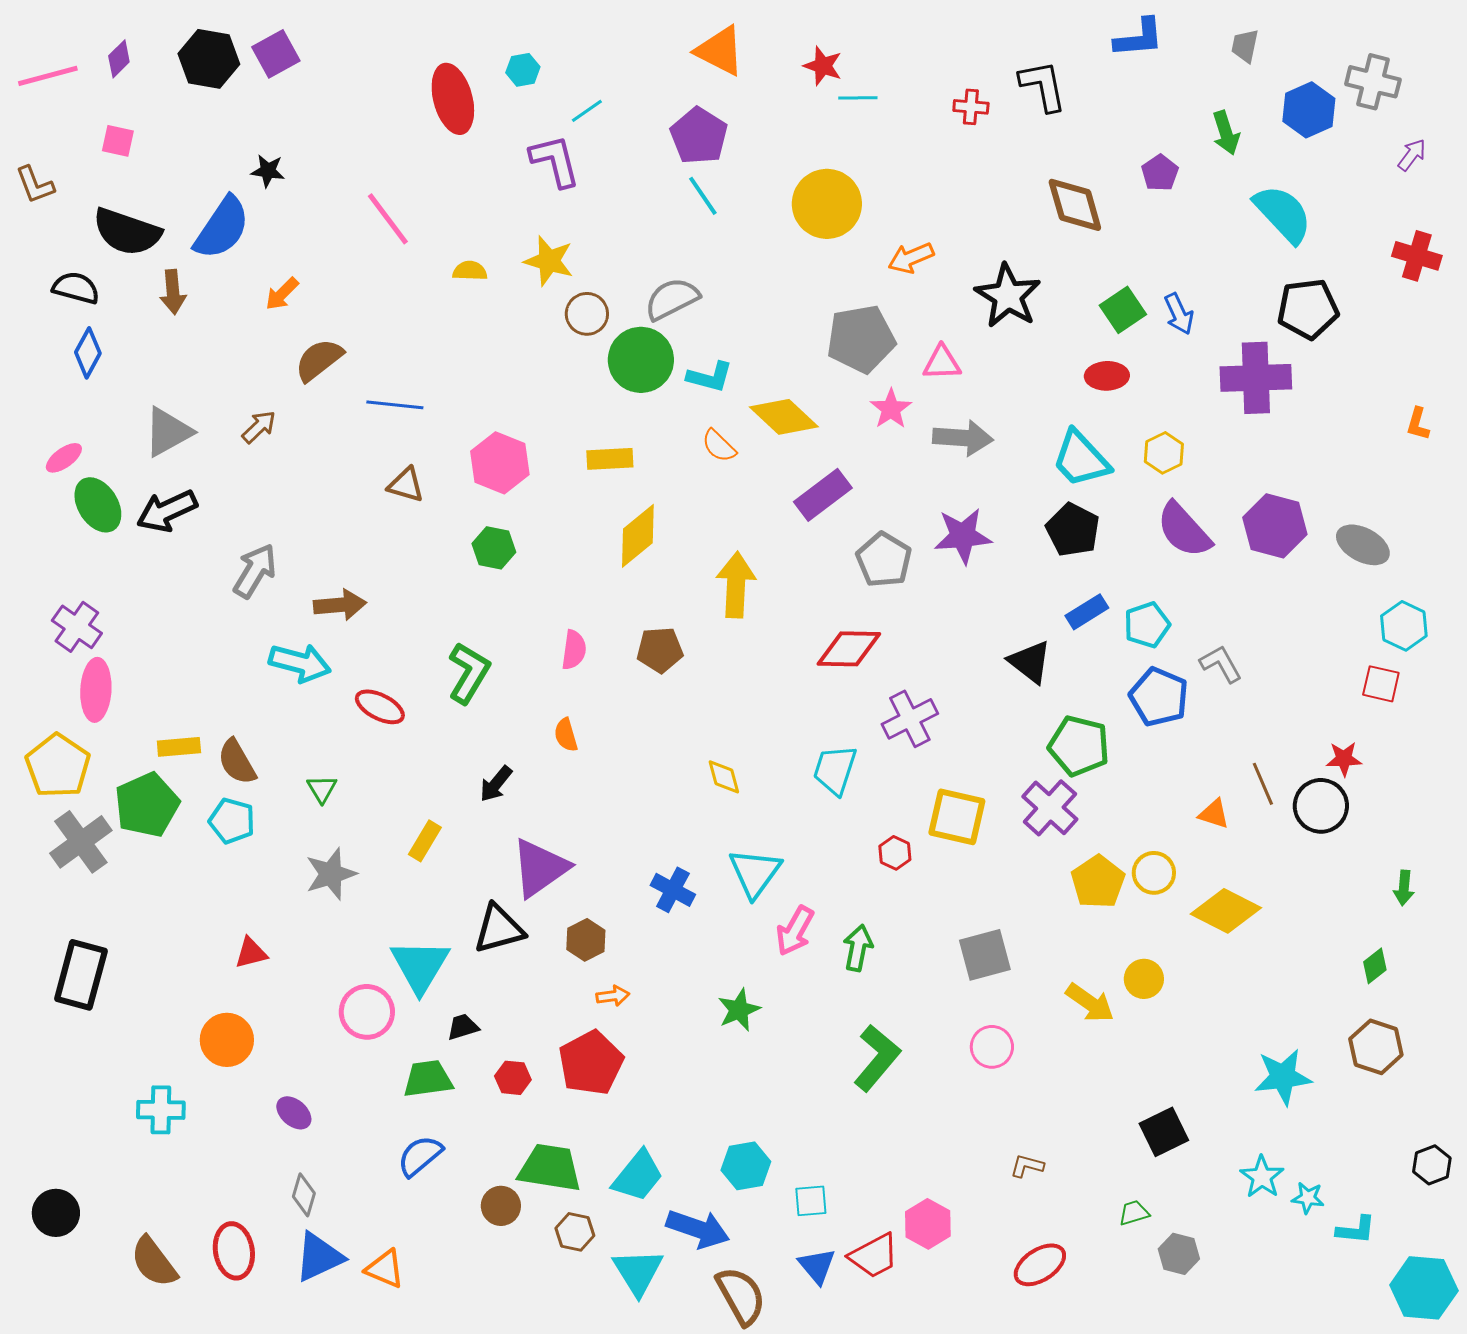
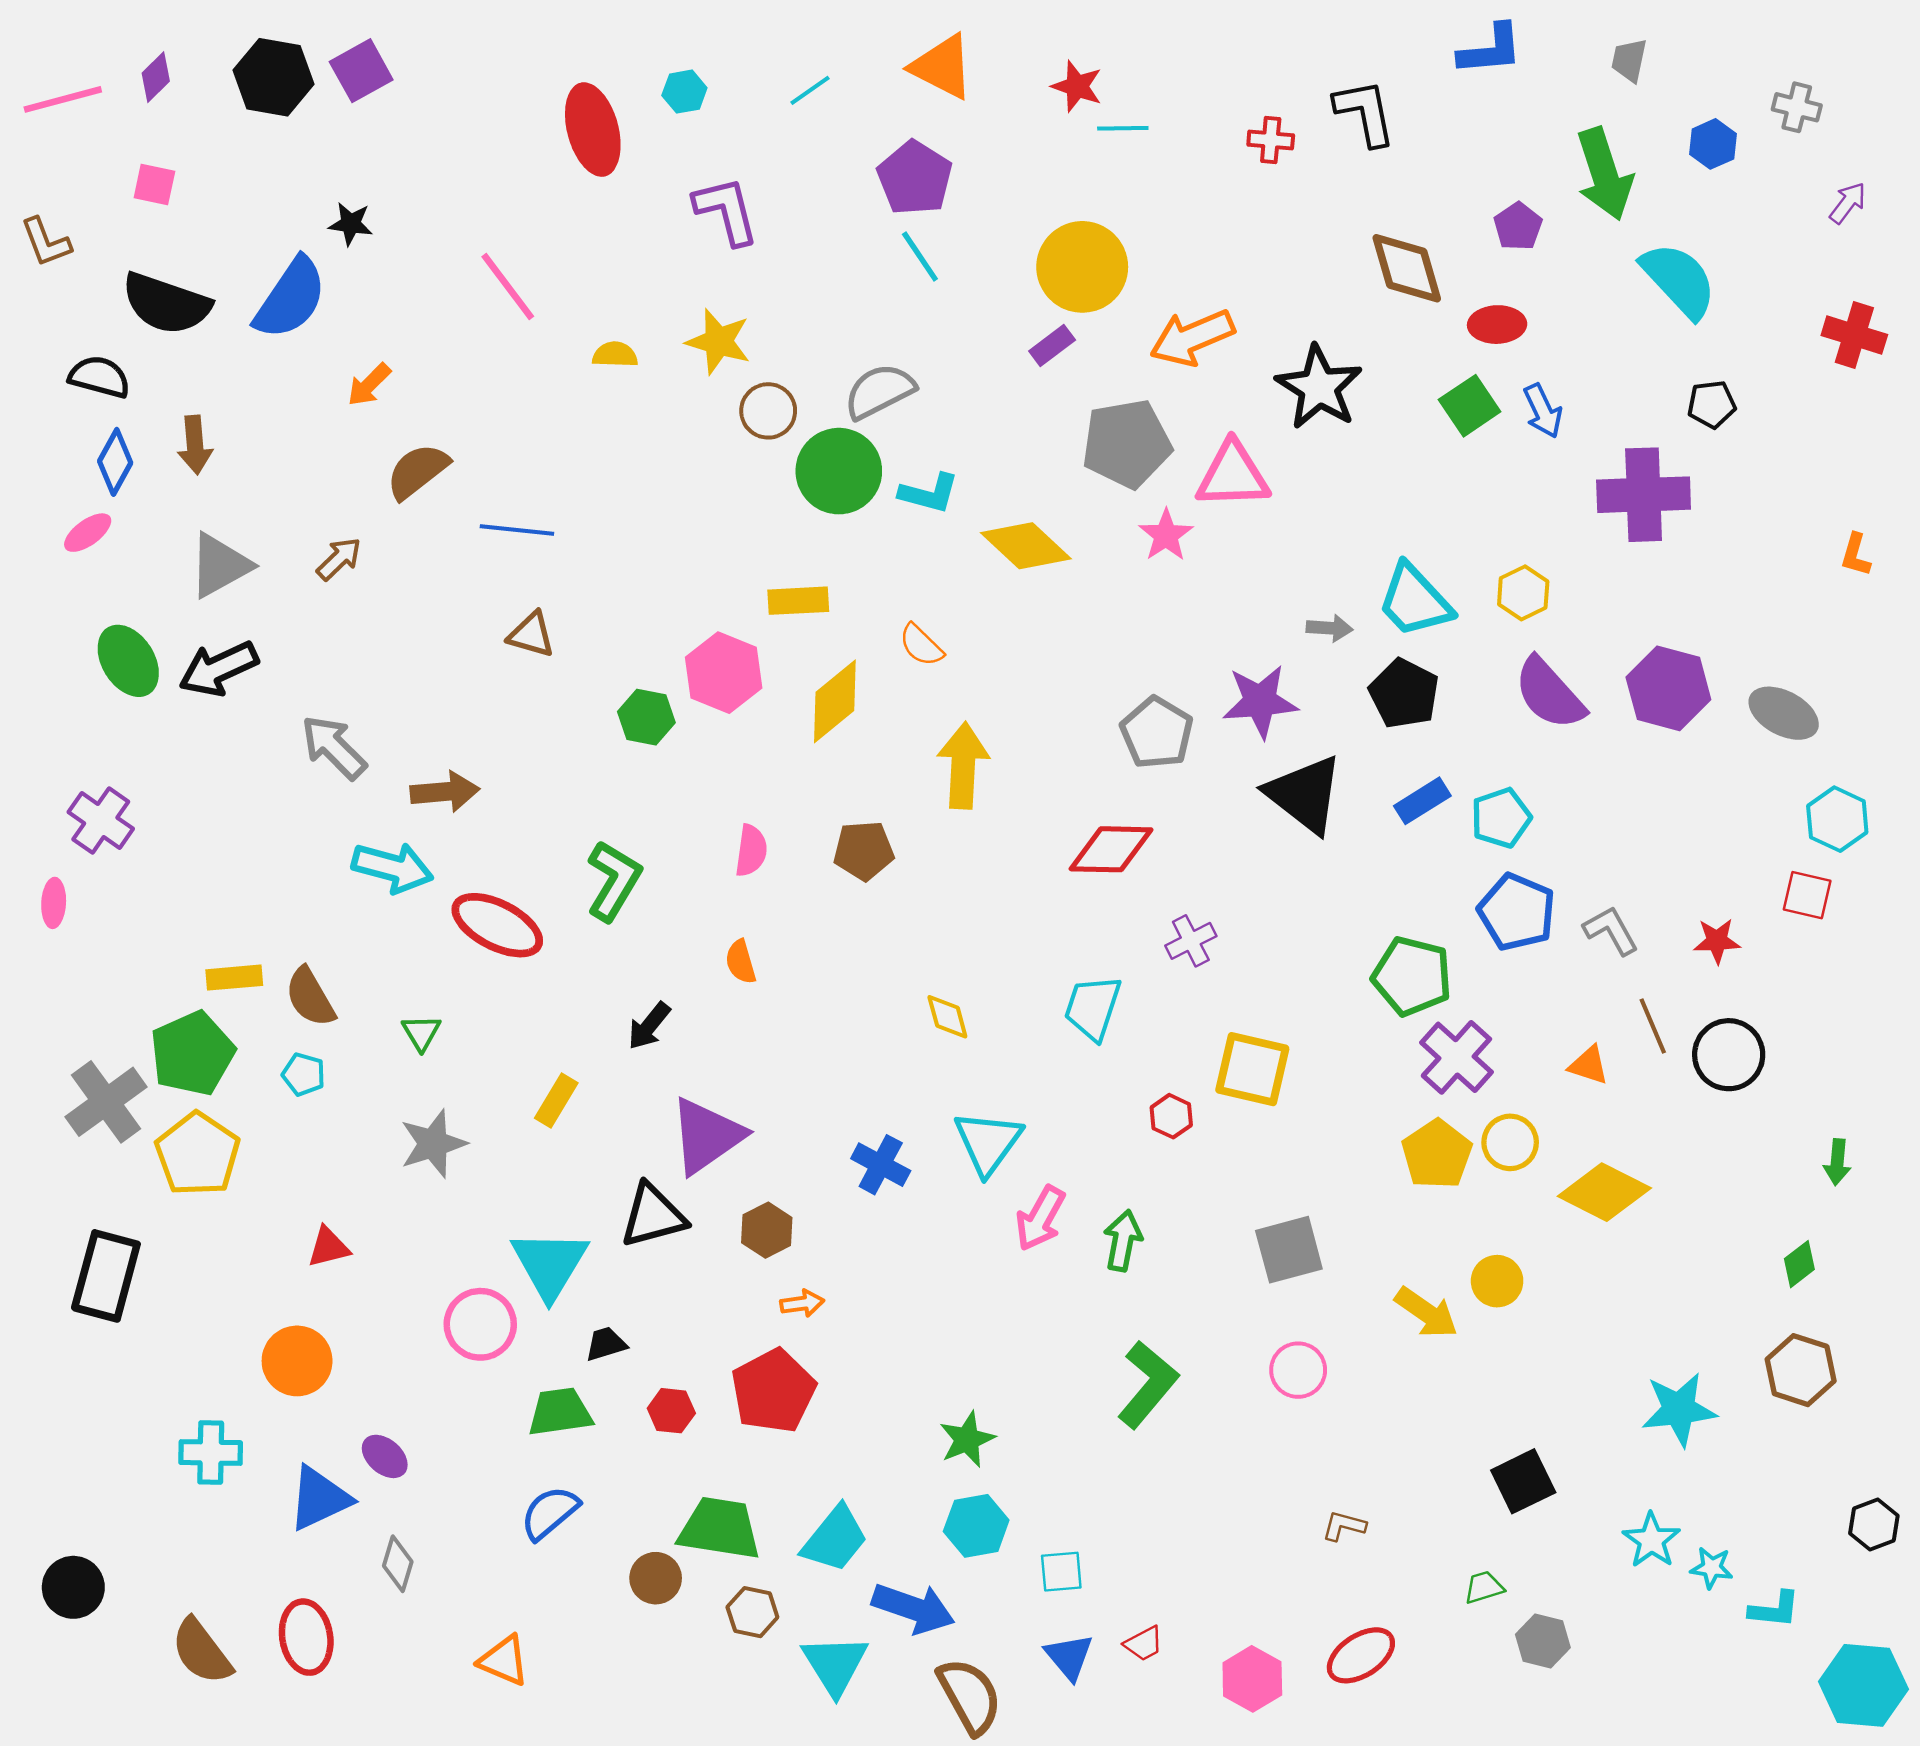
gray cross: (1373, 82) -> (1797, 107), size x0.7
blue hexagon: (1309, 110) -> (1713, 144), size x0.7
cyan line: (587, 111) -> (810, 90), moved
green arrow: (1226, 133) -> (1604, 174), size x1.6
orange arrow: (911, 258) -> (1192, 338), size x1.4
brown arrow: (173, 292) -> (195, 445), moved
black pentagon: (1308, 309) -> (1712, 404), size x0.6
pink triangle: (942, 363) -> (1233, 475), size x1.5
red ellipse: (1107, 376) -> (1497, 325), moved
gray arrow: (963, 438) -> (1330, 628), moved, size x0.6
orange semicircle: (719, 446) -> (921, 645), moved
pink ellipse: (64, 458) -> (88, 533), moved
pink hexagon: (500, 463) -> (724, 673), moved
purple rectangle: (823, 495) -> (1052, 345), moved, size x0.6
gray arrow: (255, 571) -> (334, 747), turned -76
black triangle: (1030, 662) -> (1305, 794), moved, size x1.4
gray L-shape: (1221, 664) -> (1611, 930), moved
pink ellipse: (96, 690) -> (54, 903), moved, size x0.6
red ellipse: (380, 707) -> (497, 925), size x1.4
purple cross: (910, 719) -> (1191, 941), size x0.7
red star: (1344, 759) -> (1717, 941), moved
yellow pentagon: (58, 766) -> (198, 1154), moved
purple cross: (1050, 808) -> (1456, 1057), moved
cyan pentagon: (232, 821) -> (304, 1074), size x0.7
green star: (739, 1010) -> (967, 1439), moved
pink hexagon: (928, 1224) -> (1252, 1679), moved
red trapezoid: (874, 1256) -> (1144, 1644), size x0.6
blue triangle: (319, 1257) -> (319, 1498), moved

